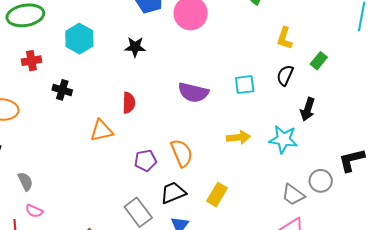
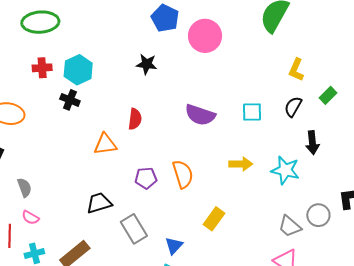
cyan hexagon: (79, 39) -> (78, 70), moved
black arrow: (308, 109) -> (312, 143), turned -30
black trapezoid: (173, 193) -> (99, 203), moved

